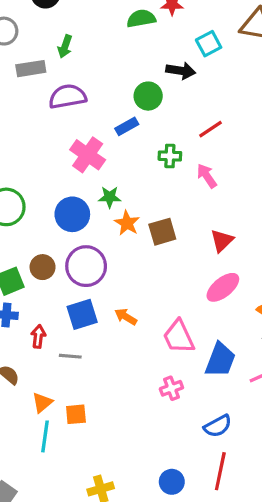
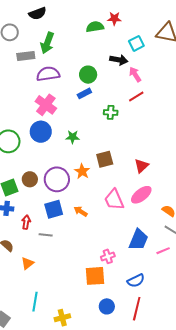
green arrow: (65, 46) -> (47, 43), size x1.5
green circle: (148, 96) -> (88, 75), moved
pink cross: (88, 155) -> (46, 105), moved
pink arrow: (207, 176) -> (135, 74), moved
blue circle: (72, 214) -> (41, 132), moved
orange star: (127, 223) -> (82, 171), moved
pink trapezoid: (179, 337) -> (114, 200), moved
orange square: (76, 414) -> (95, 276), moved, size x1.5
cyan line: (45, 436) -> (35, 302), moved
blue circle: (172, 482) -> (107, 306), moved

